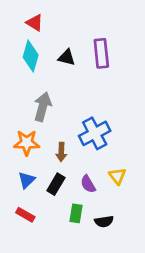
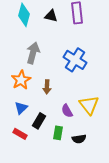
blue cross: (95, 133) -> (75, 60), moved, turned -30
orange star: (27, 143) -> (21, 80), turned -30
yellow triangle: (117, 176) -> (89, 105), size x1.5
black rectangle: (56, 184) -> (39, 121), moved

